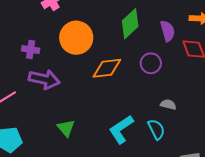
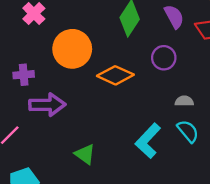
orange diamond: (107, 68) -> (115, 75), turned 44
gray semicircle: (168, 105) -> (184, 101), moved

